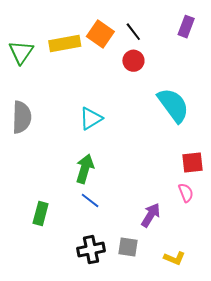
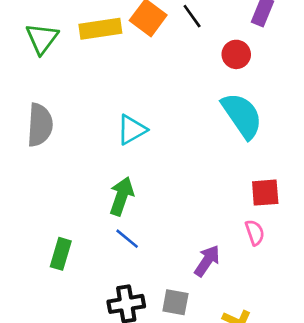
red circle: (133, 61) -> (236, 54), moved

